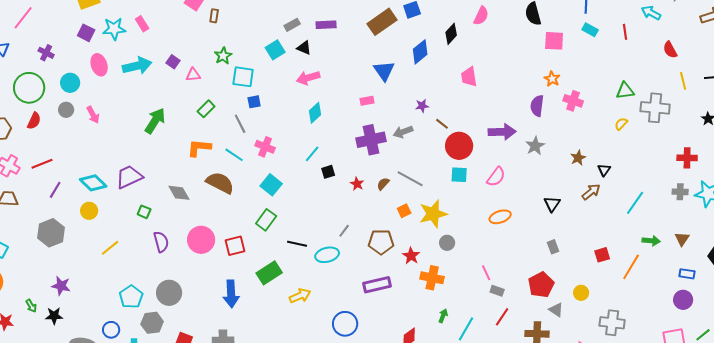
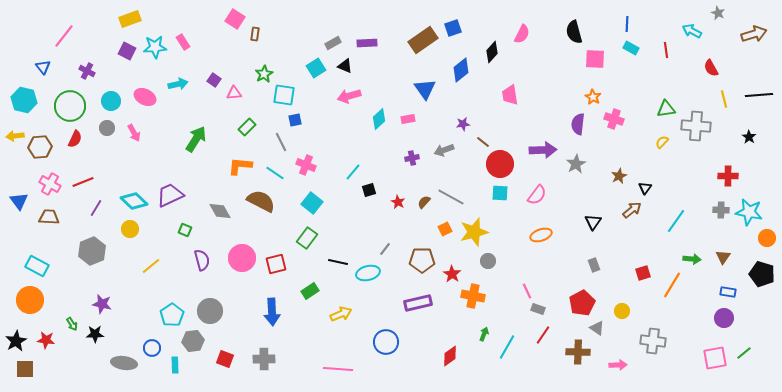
pink ellipse: (99, 65) -> (145, 97), moved, turned -45
cyan arrow: (137, 66) -> (178, 84), size x0.7
cyan diamond: (315, 113) -> (379, 119), moved
purple cross: (371, 140) -> (412, 158), size x0.5
green rectangle: (269, 273) -> (310, 291), size x0.7

